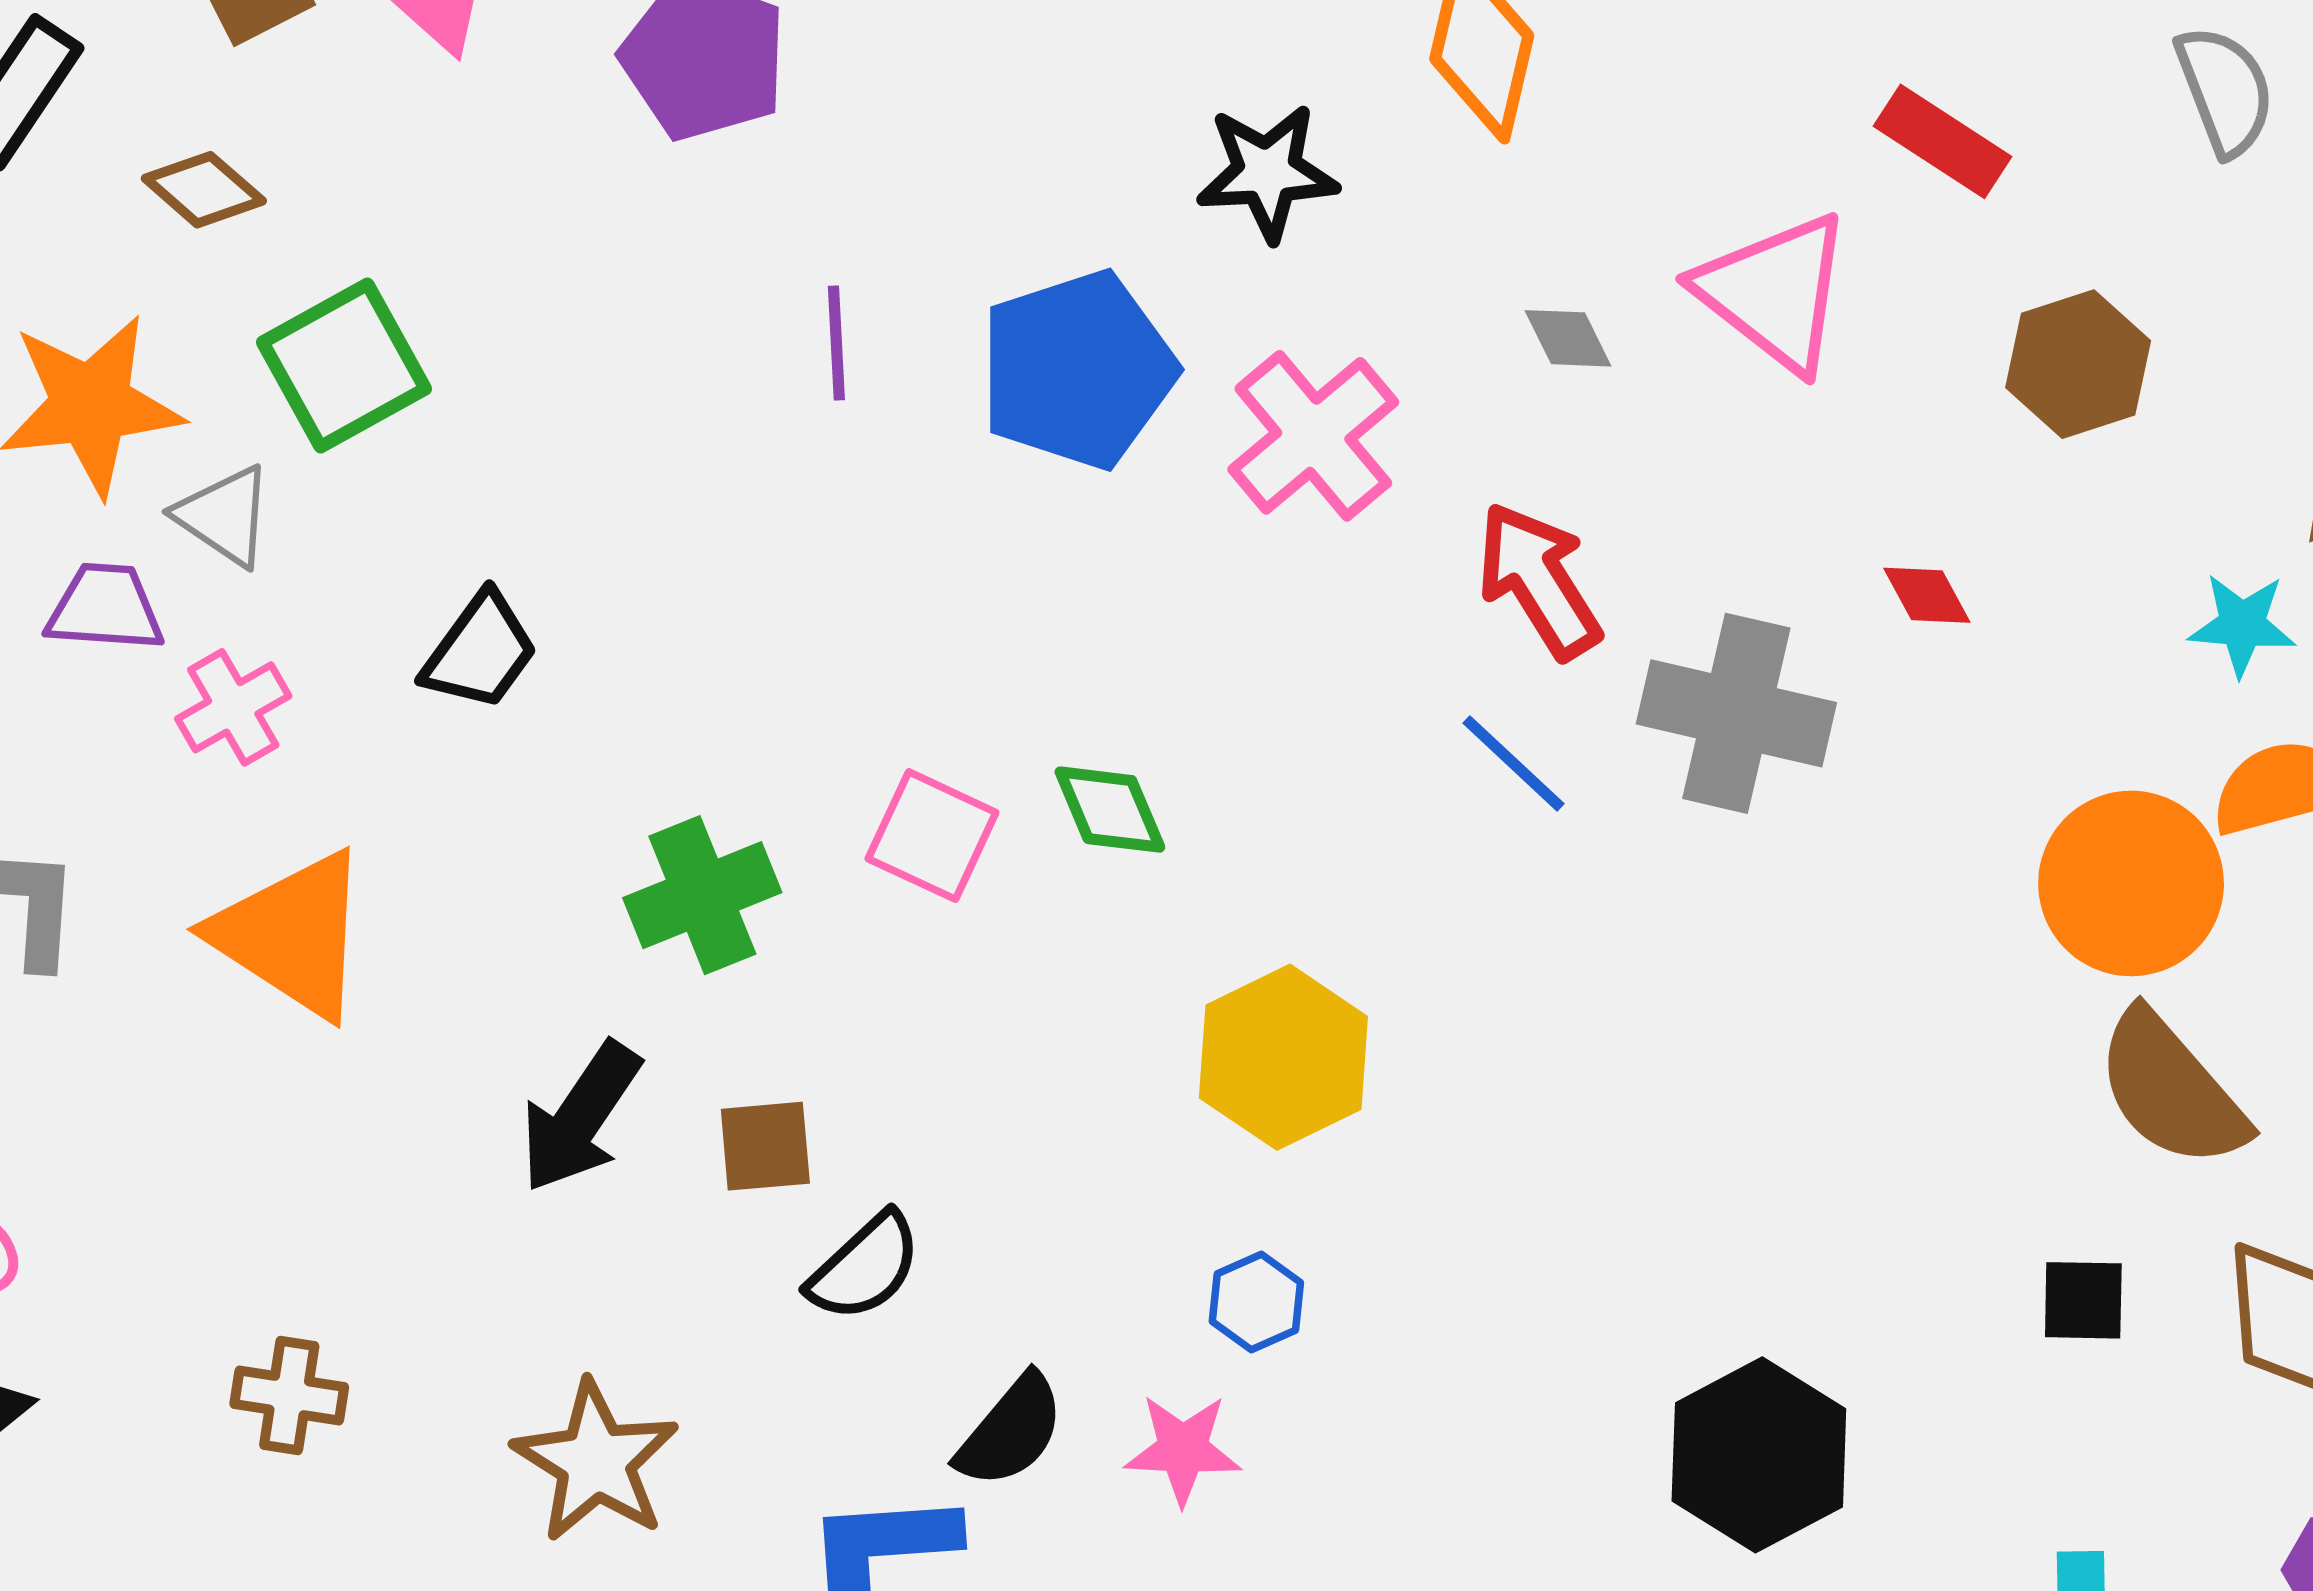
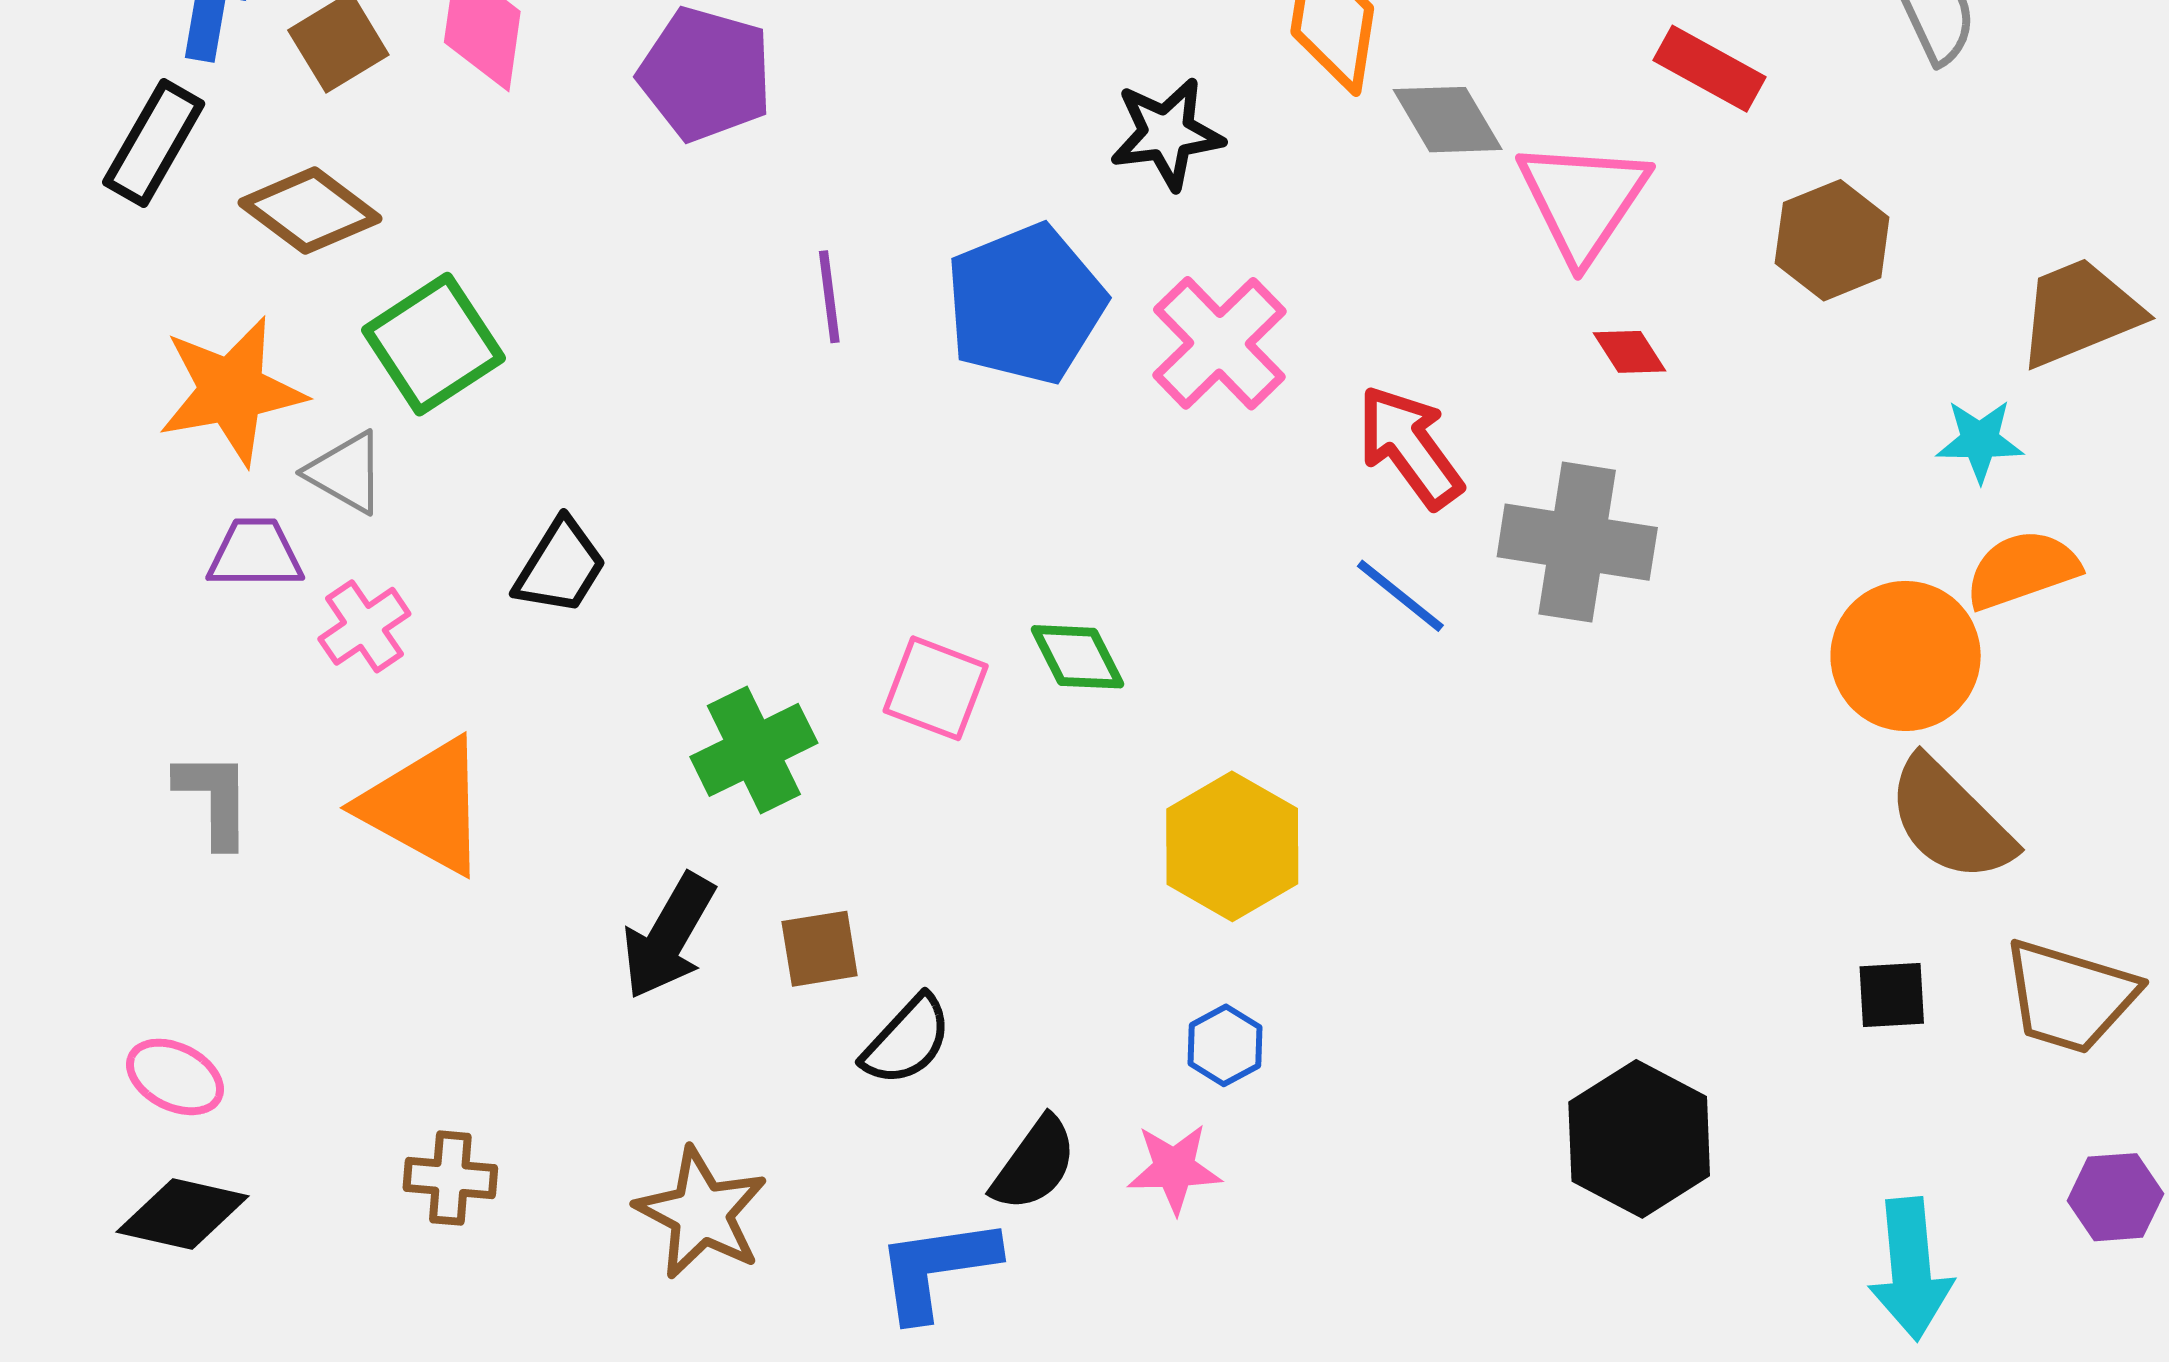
brown diamond: (204, 190) -> (310, 211), size x1.4
pink triangle: (1775, 292) -> (1583, 200), turned 30
gray diamond: (1568, 338) -> (1448, 120), moved, size x1.5
red diamond: (1927, 595) -> (1629, 352), moved

